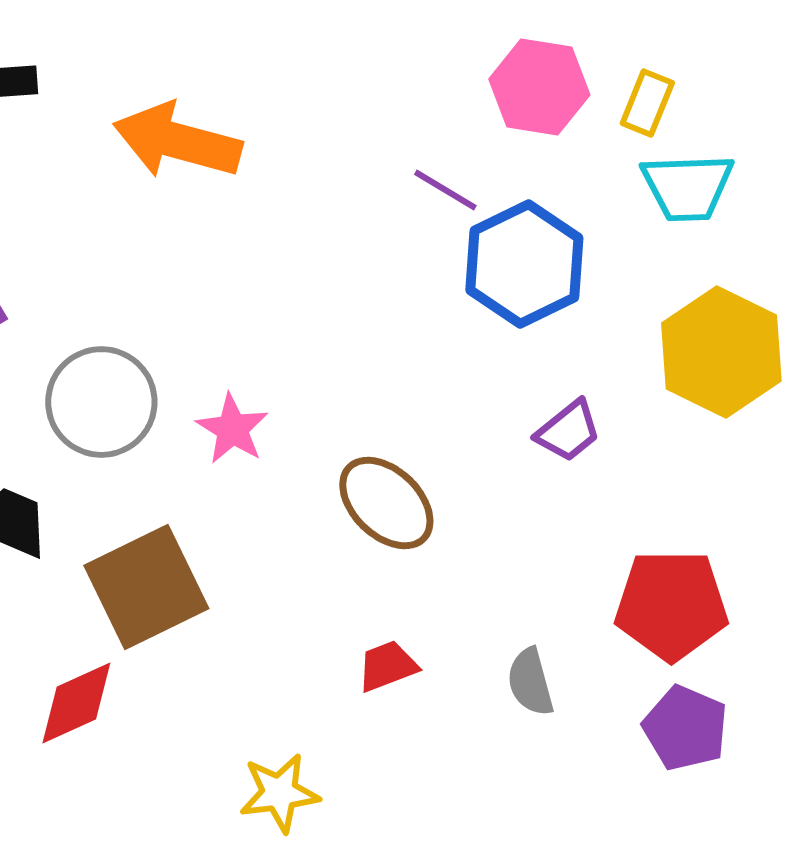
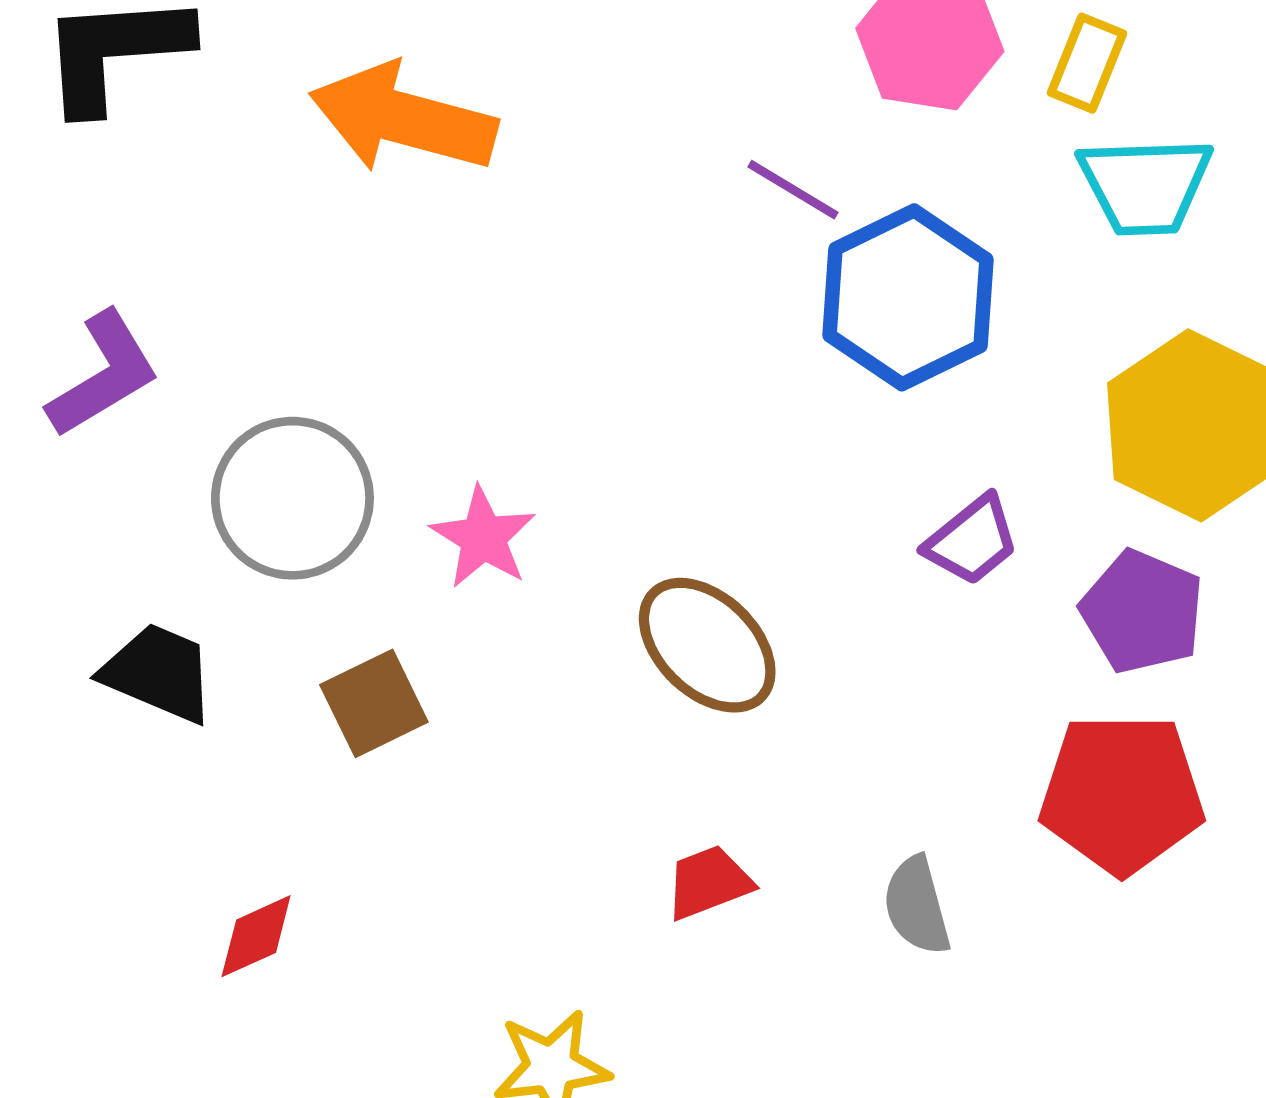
brown square: (146, 587) -> (374, 703), moved, size x0.6
red diamond: (76, 703) -> (256, 936), size x0.7
purple pentagon: (685, 728) -> (1142, 612), moved

